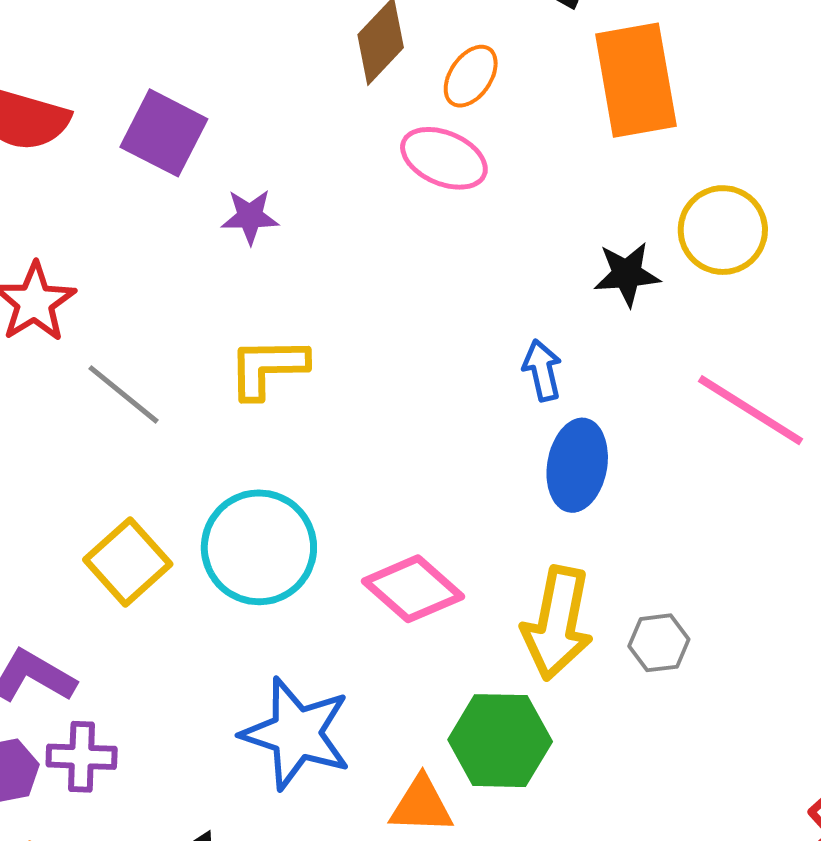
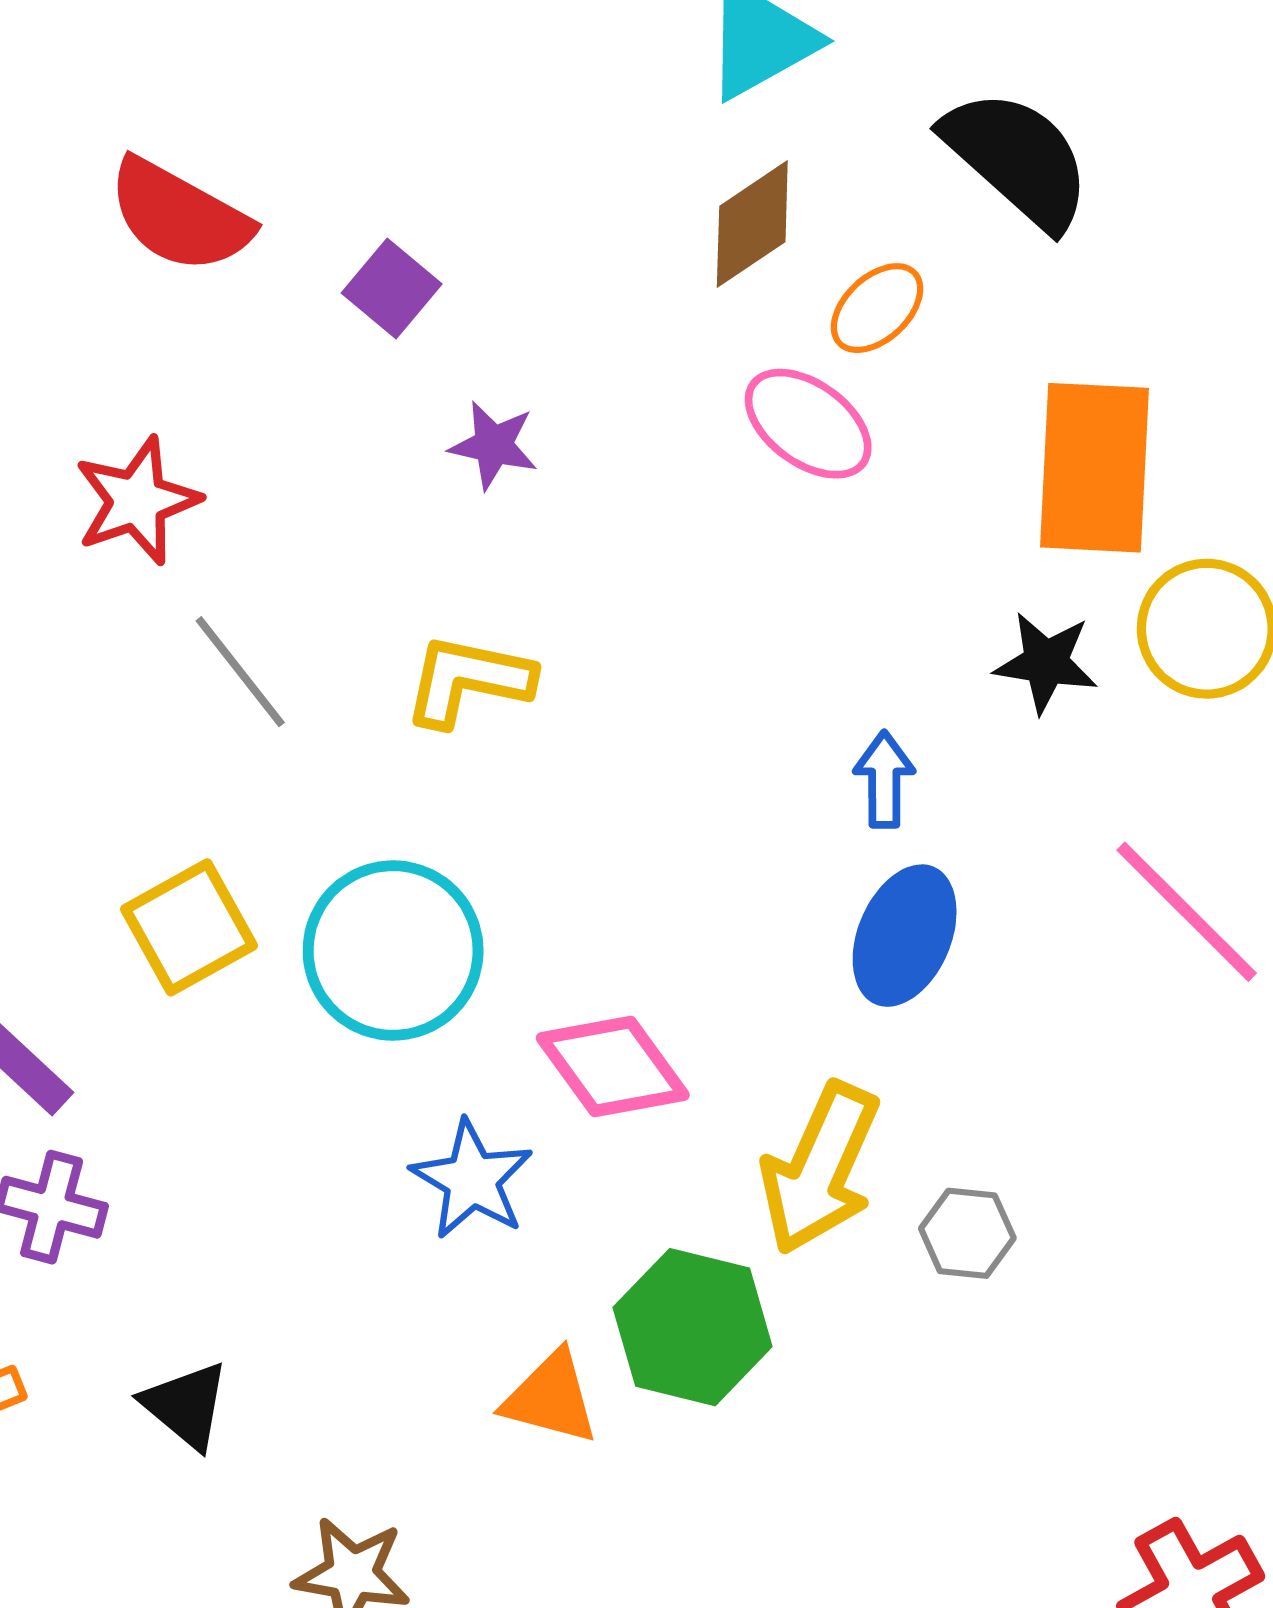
orange rectangle: (636, 80) -> (1095, 468), moved
purple square: (164, 133) -> (392, 289), size x0.7
blue star: (296, 734) -> (472, 1180), moved, size x0.7

